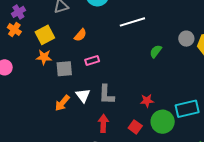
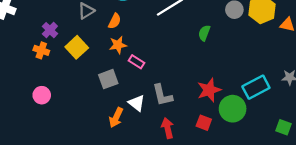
purple cross: (18, 12) -> (50, 30), moved
orange semicircle: (80, 35) -> (115, 21), moved
orange star: (44, 57) -> (118, 45), moved
pink rectangle: (92, 60) -> (137, 62), turned 64
red star: (147, 101) -> (209, 90), size x1.5

